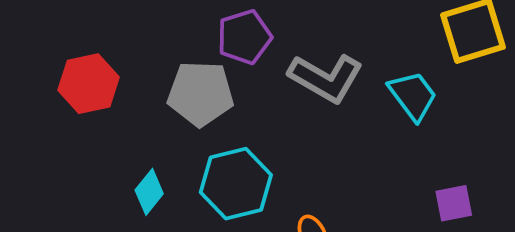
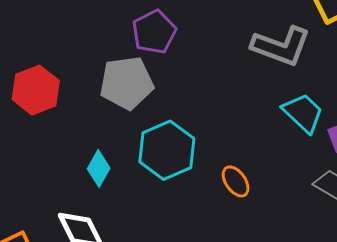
gray L-shape: (326, 78) -> (281, 46), moved
cyan trapezoid: (413, 96) -> (303, 113), moved

